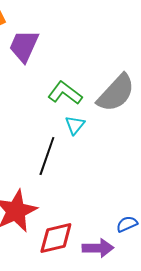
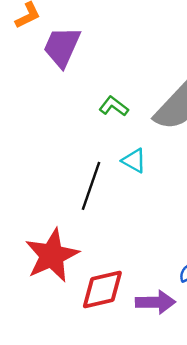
green L-shape: (65, 93) -> (114, 106), size x0.7
cyan triangle: (75, 125) -> (134, 161), moved, turned -40

